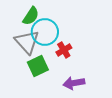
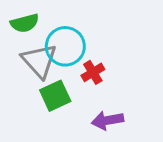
green semicircle: (31, 16) -> (25, 23), moved, turned 42

